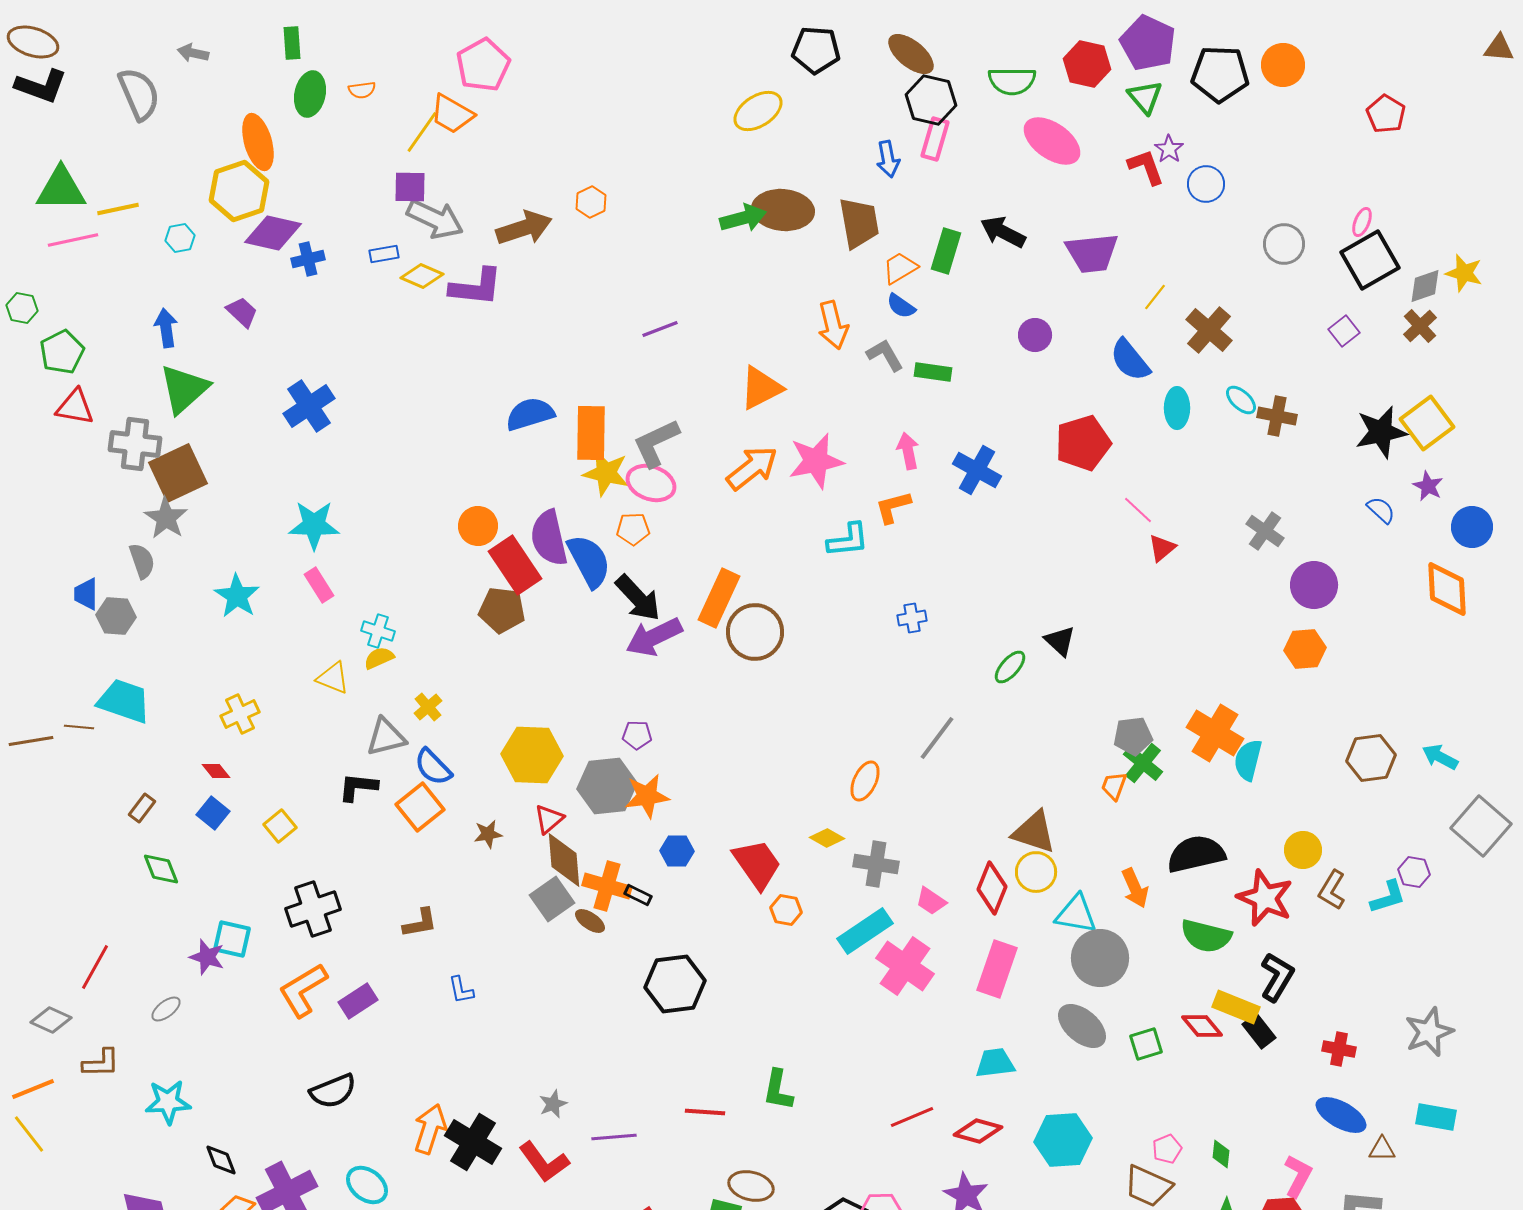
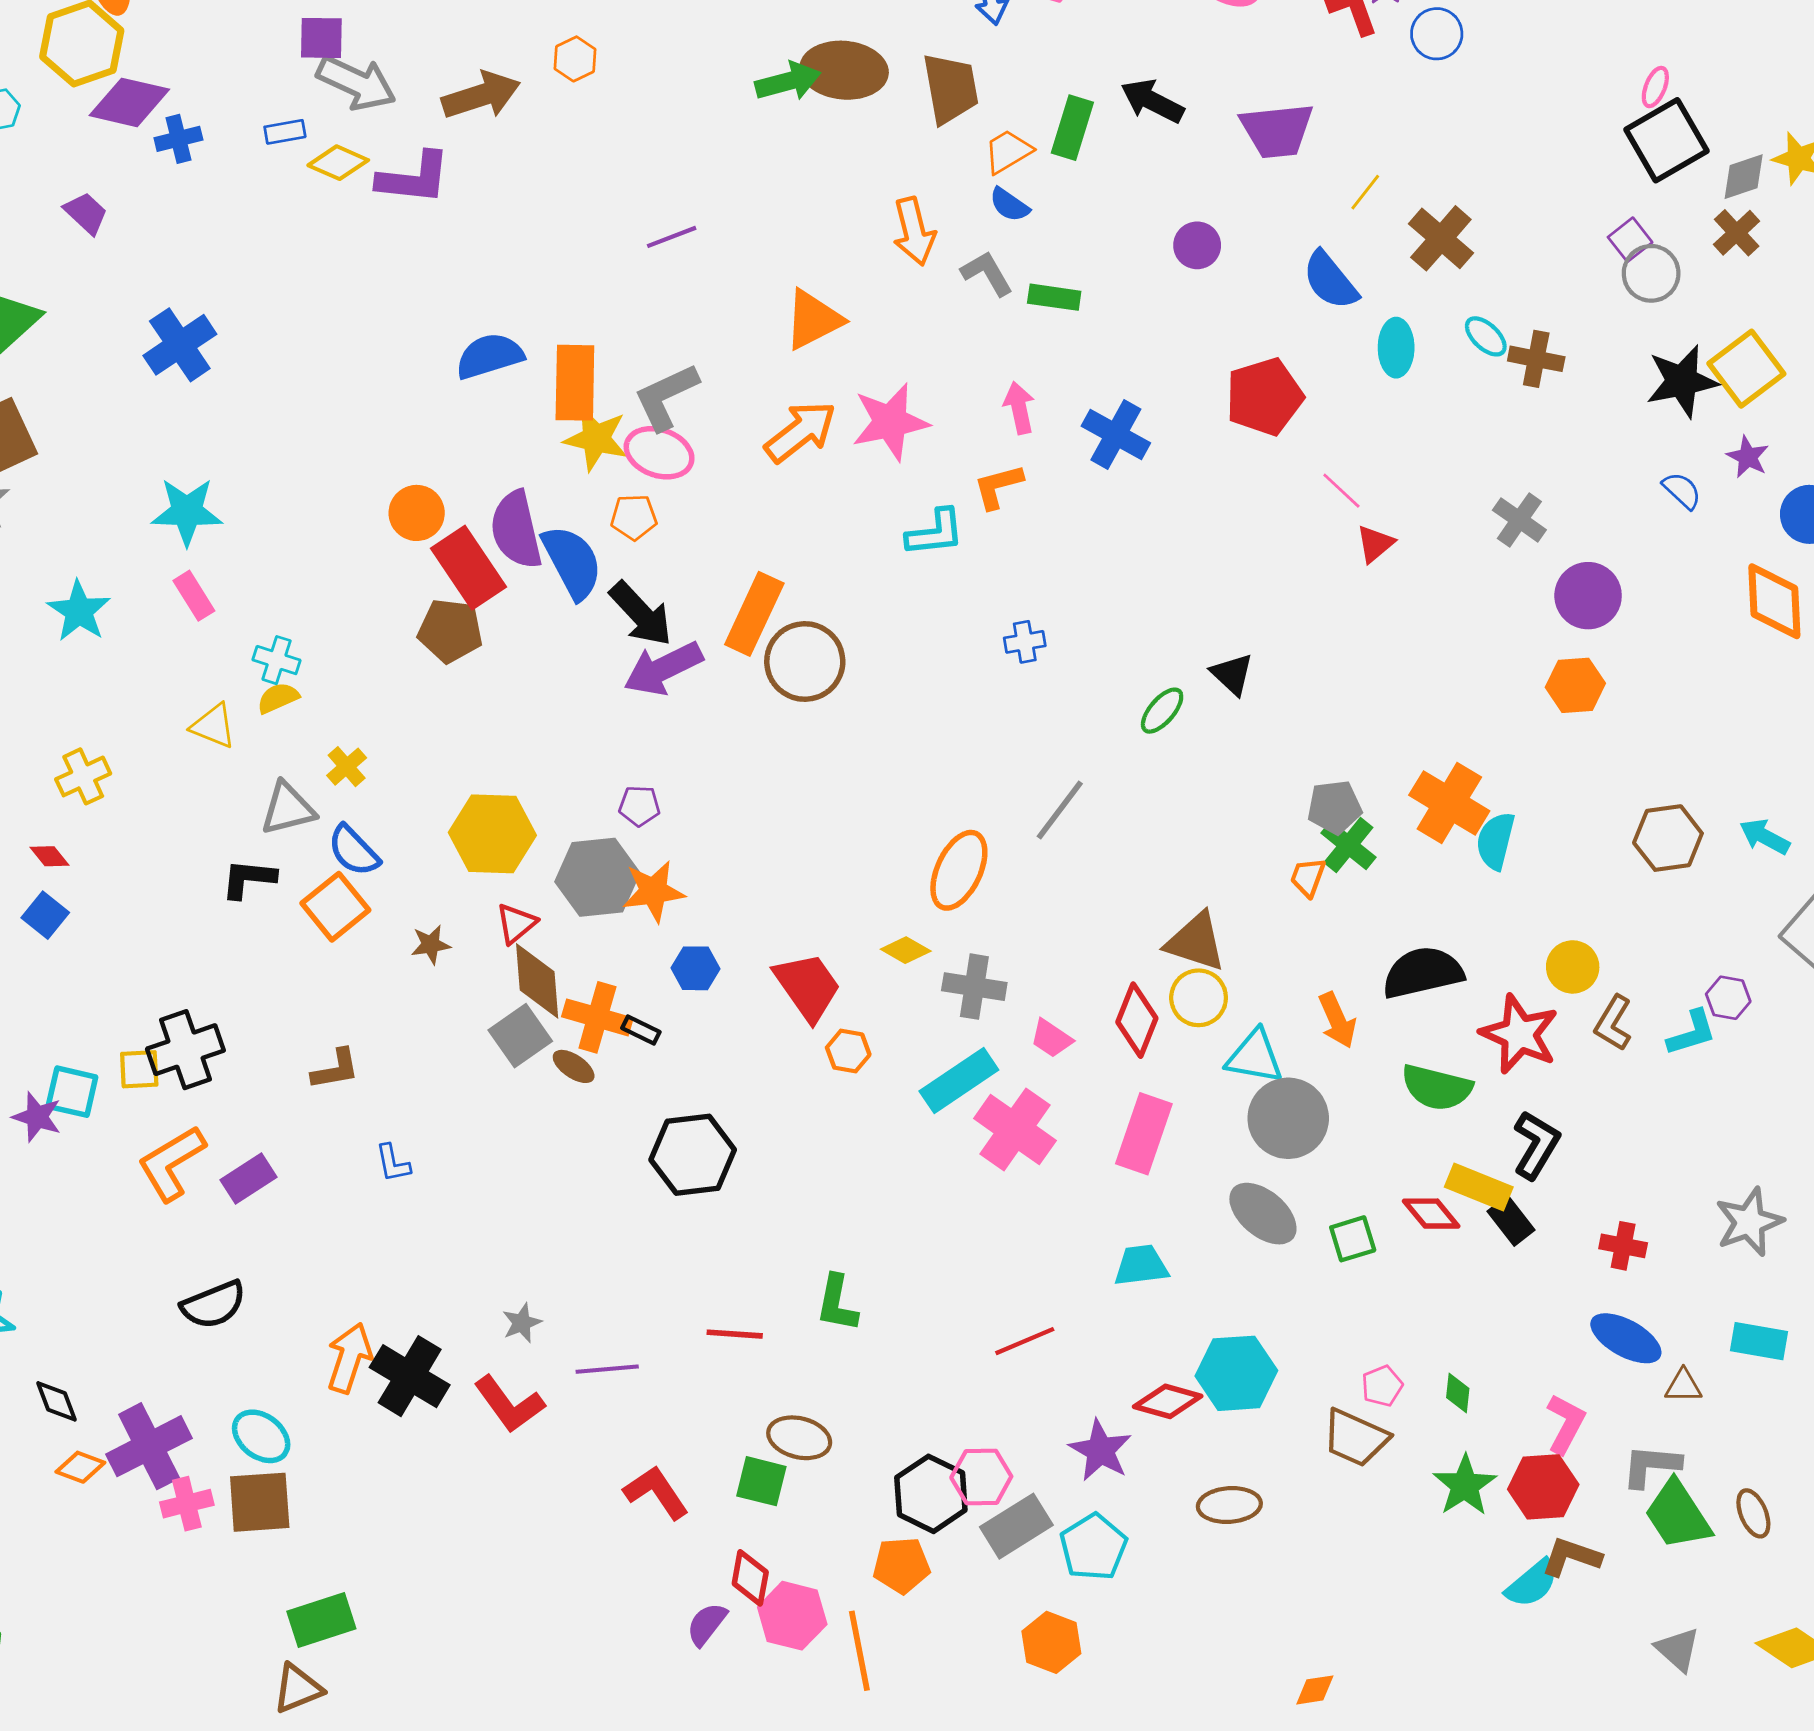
gray circle: (1284, 244) -> (1651, 273), moved
orange ellipse: (865, 781) -> (959, 870), size x1.4
yellow square: (280, 826) -> (139, 1069), moved, turned 36
red diamond: (978, 1131) -> (1168, 1401), moved

